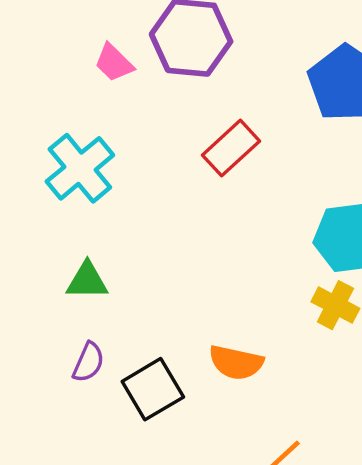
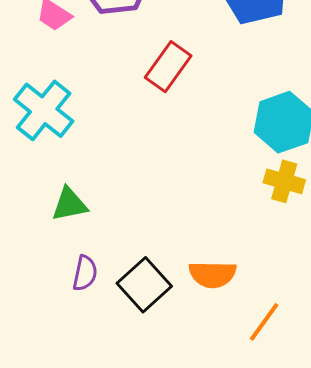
orange semicircle: (236, 363) -> (213, 274), moved

